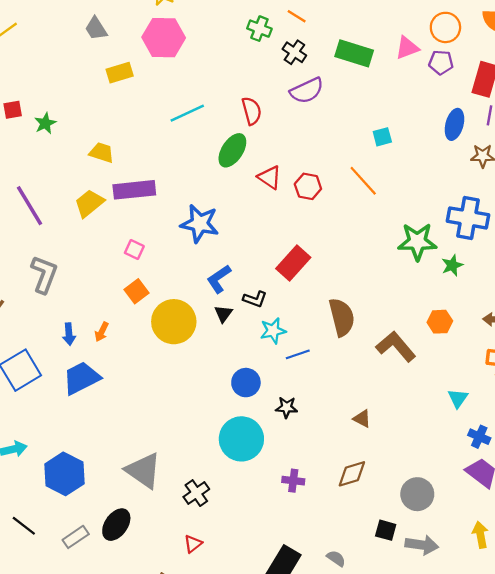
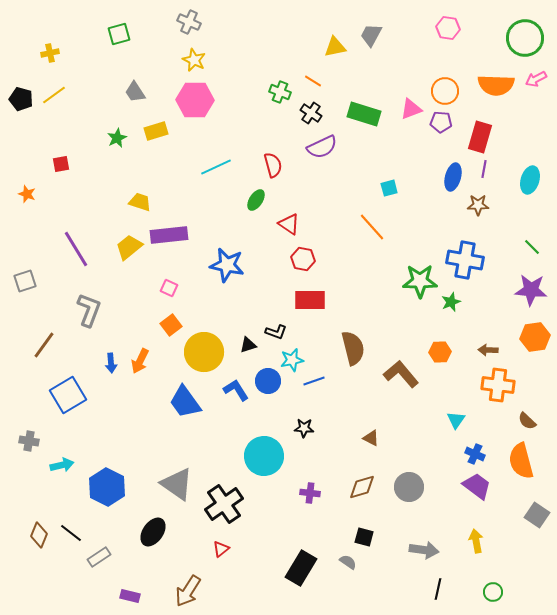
green star: (45, 123) -> (117, 138), moved
green ellipse: (232, 150) -> (256, 200), size x0.7
red hexagon: (308, 186) -> (303, 259), moved
red rectangle: (293, 263) -> (310, 300), turned 48
blue L-shape: (219, 279) -> (236, 390), moved, turned 92
black triangle: (223, 314) -> (248, 345), turned 36
orange arrow: (102, 332) -> (140, 361), size x1.4
blue trapezoid: (81, 378) -> (185, 402), moved, turned -99
blue circle: (246, 383) -> (268, 381), moved
black cross: (196, 493) -> (224, 504), size x1.6
gray circle: (417, 494) -> (409, 487), moved
black square: (386, 530) -> (364, 537), moved
gray rectangle: (76, 537) -> (99, 557), moved

